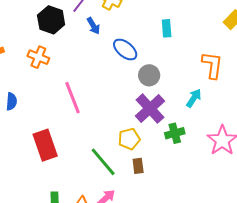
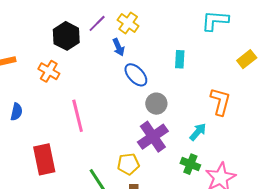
blue arrow: (93, 26) -> (118, 47), moved
green cross: (175, 133) -> (190, 164), moved, turned 30

